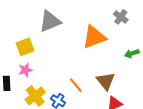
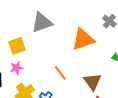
orange line: (76, 85) -> (60, 73), moved

